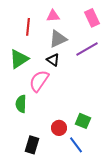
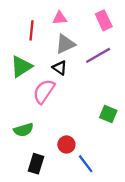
green semicircle: (21, 104) -> (24, 130), moved, turned -108
green square: (83, 121) -> (108, 114), moved

